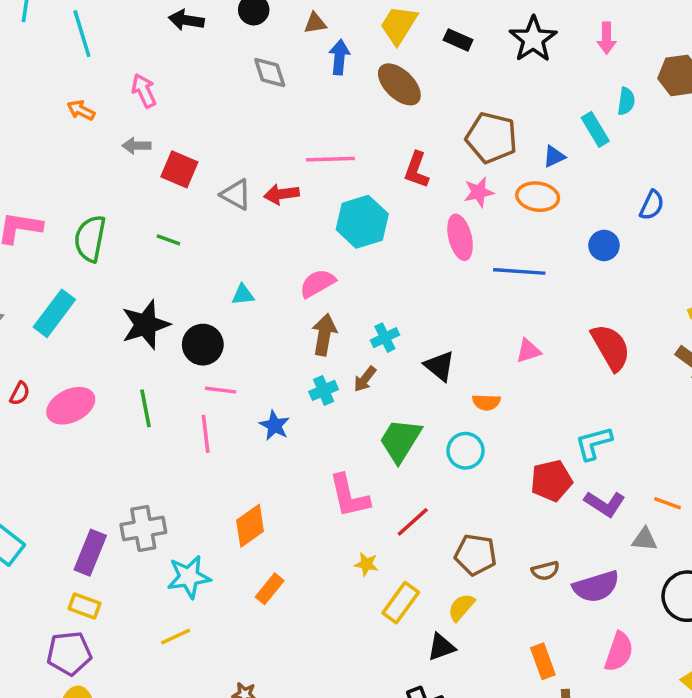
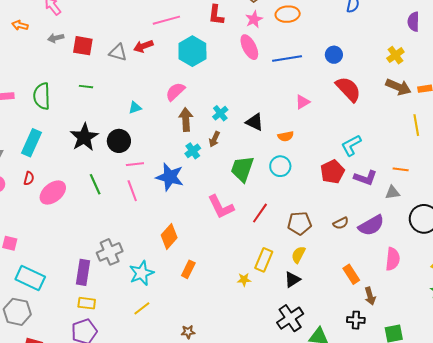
blue circle: (604, 245) -> (334, 55), moved
red semicircle: (20, 393) -> (29, 178), moved
blue star: (275, 425) -> (170, 177), size x1.6
yellow star: (366, 564) -> (244, 280), moved

